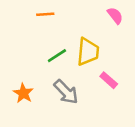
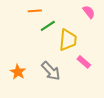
green line: (57, 56) -> (48, 26), moved

